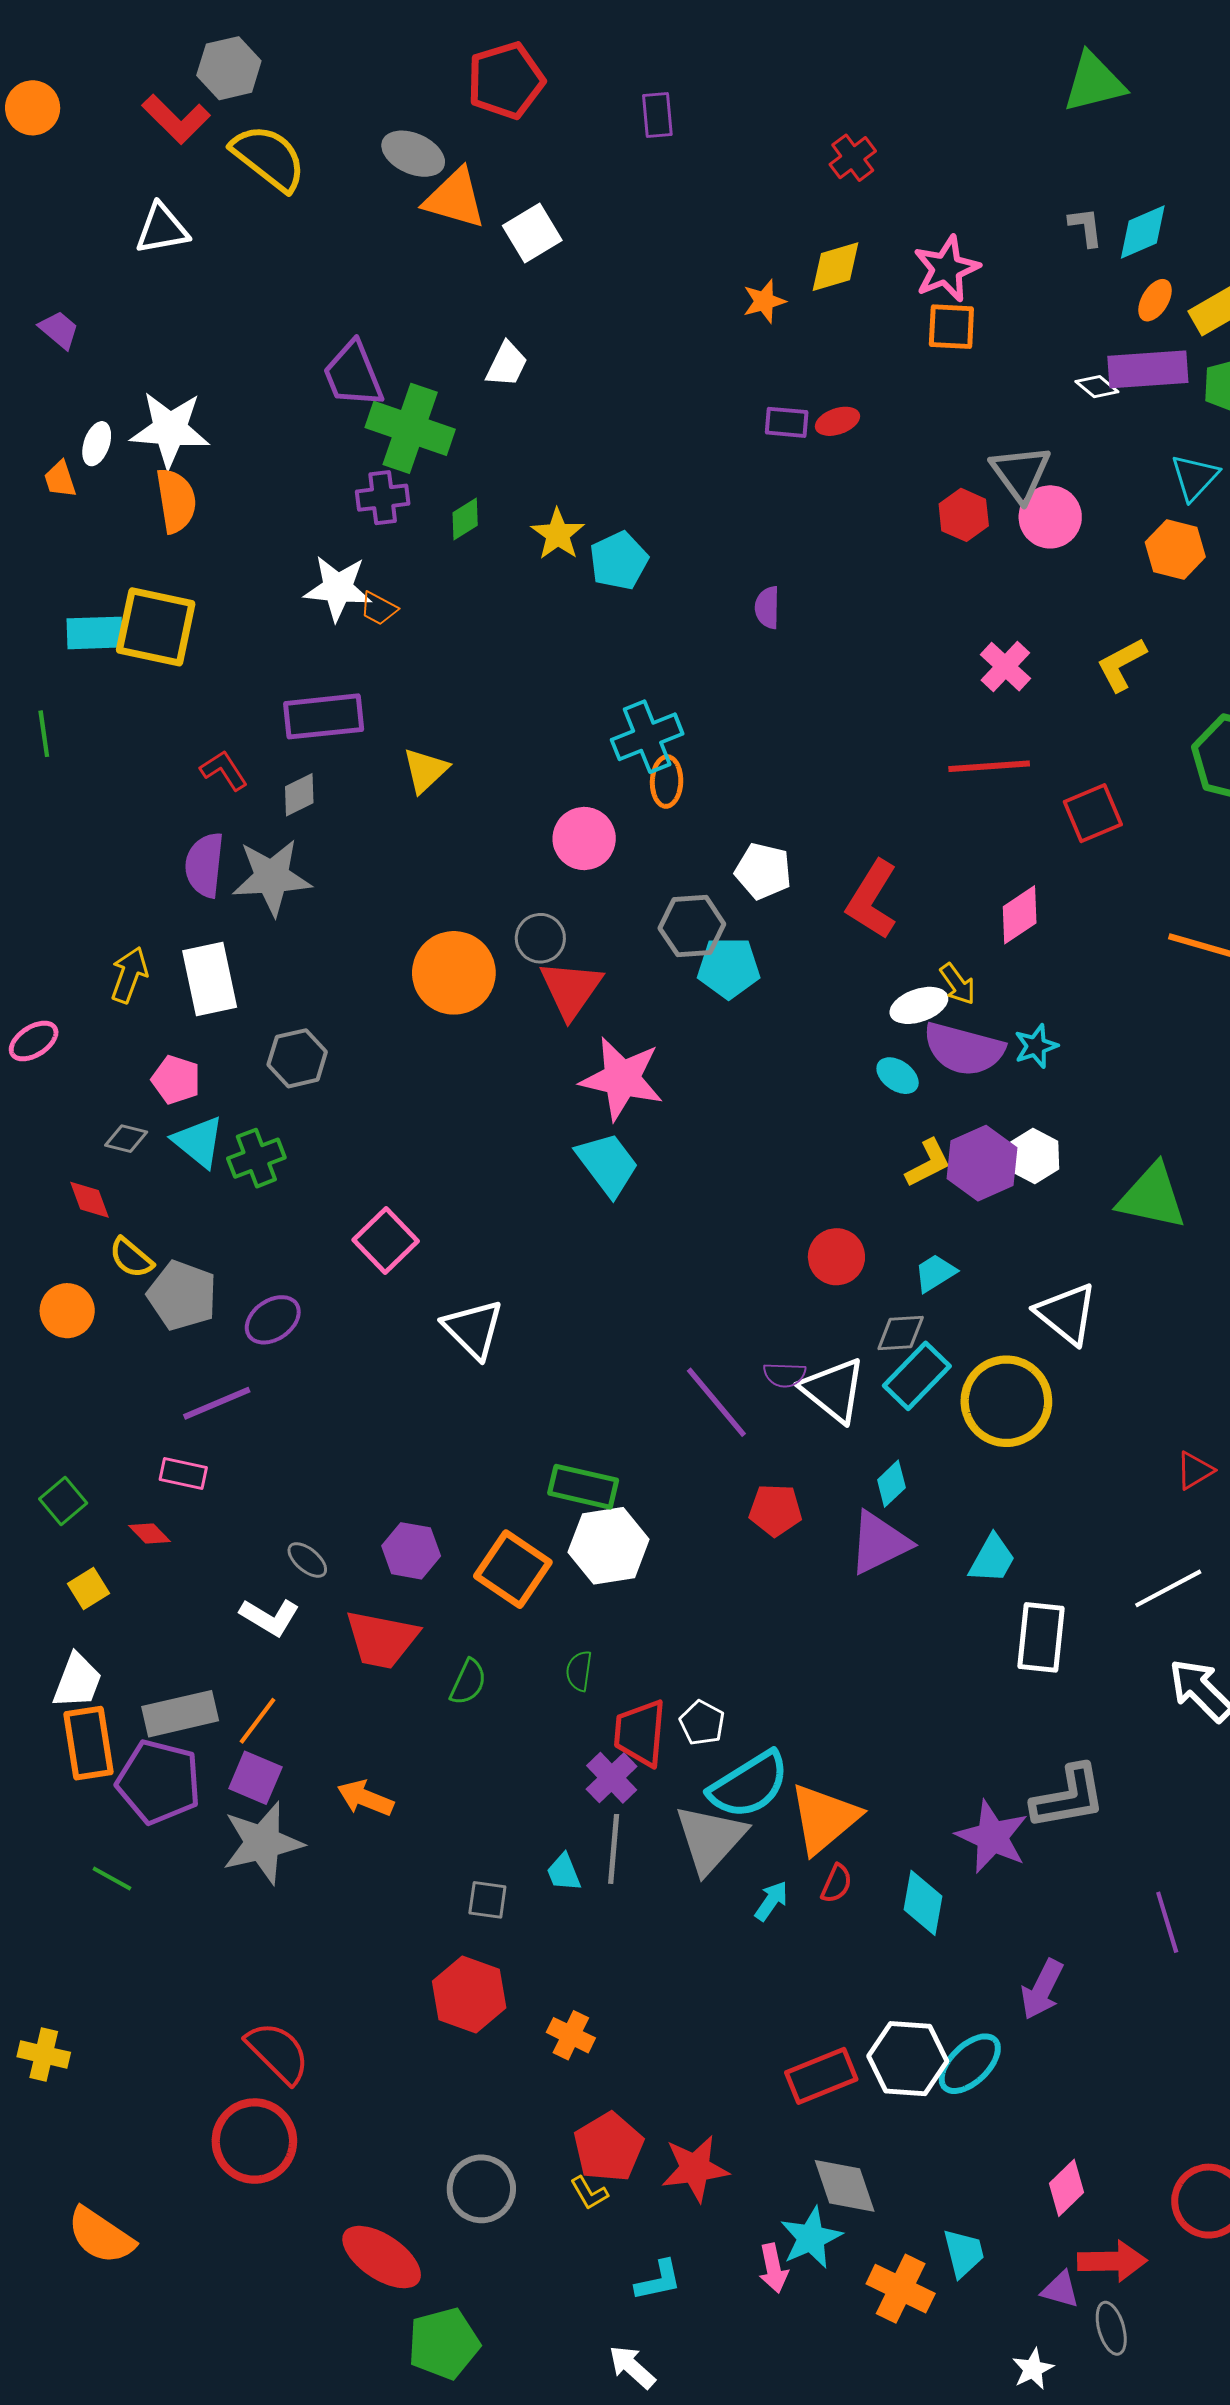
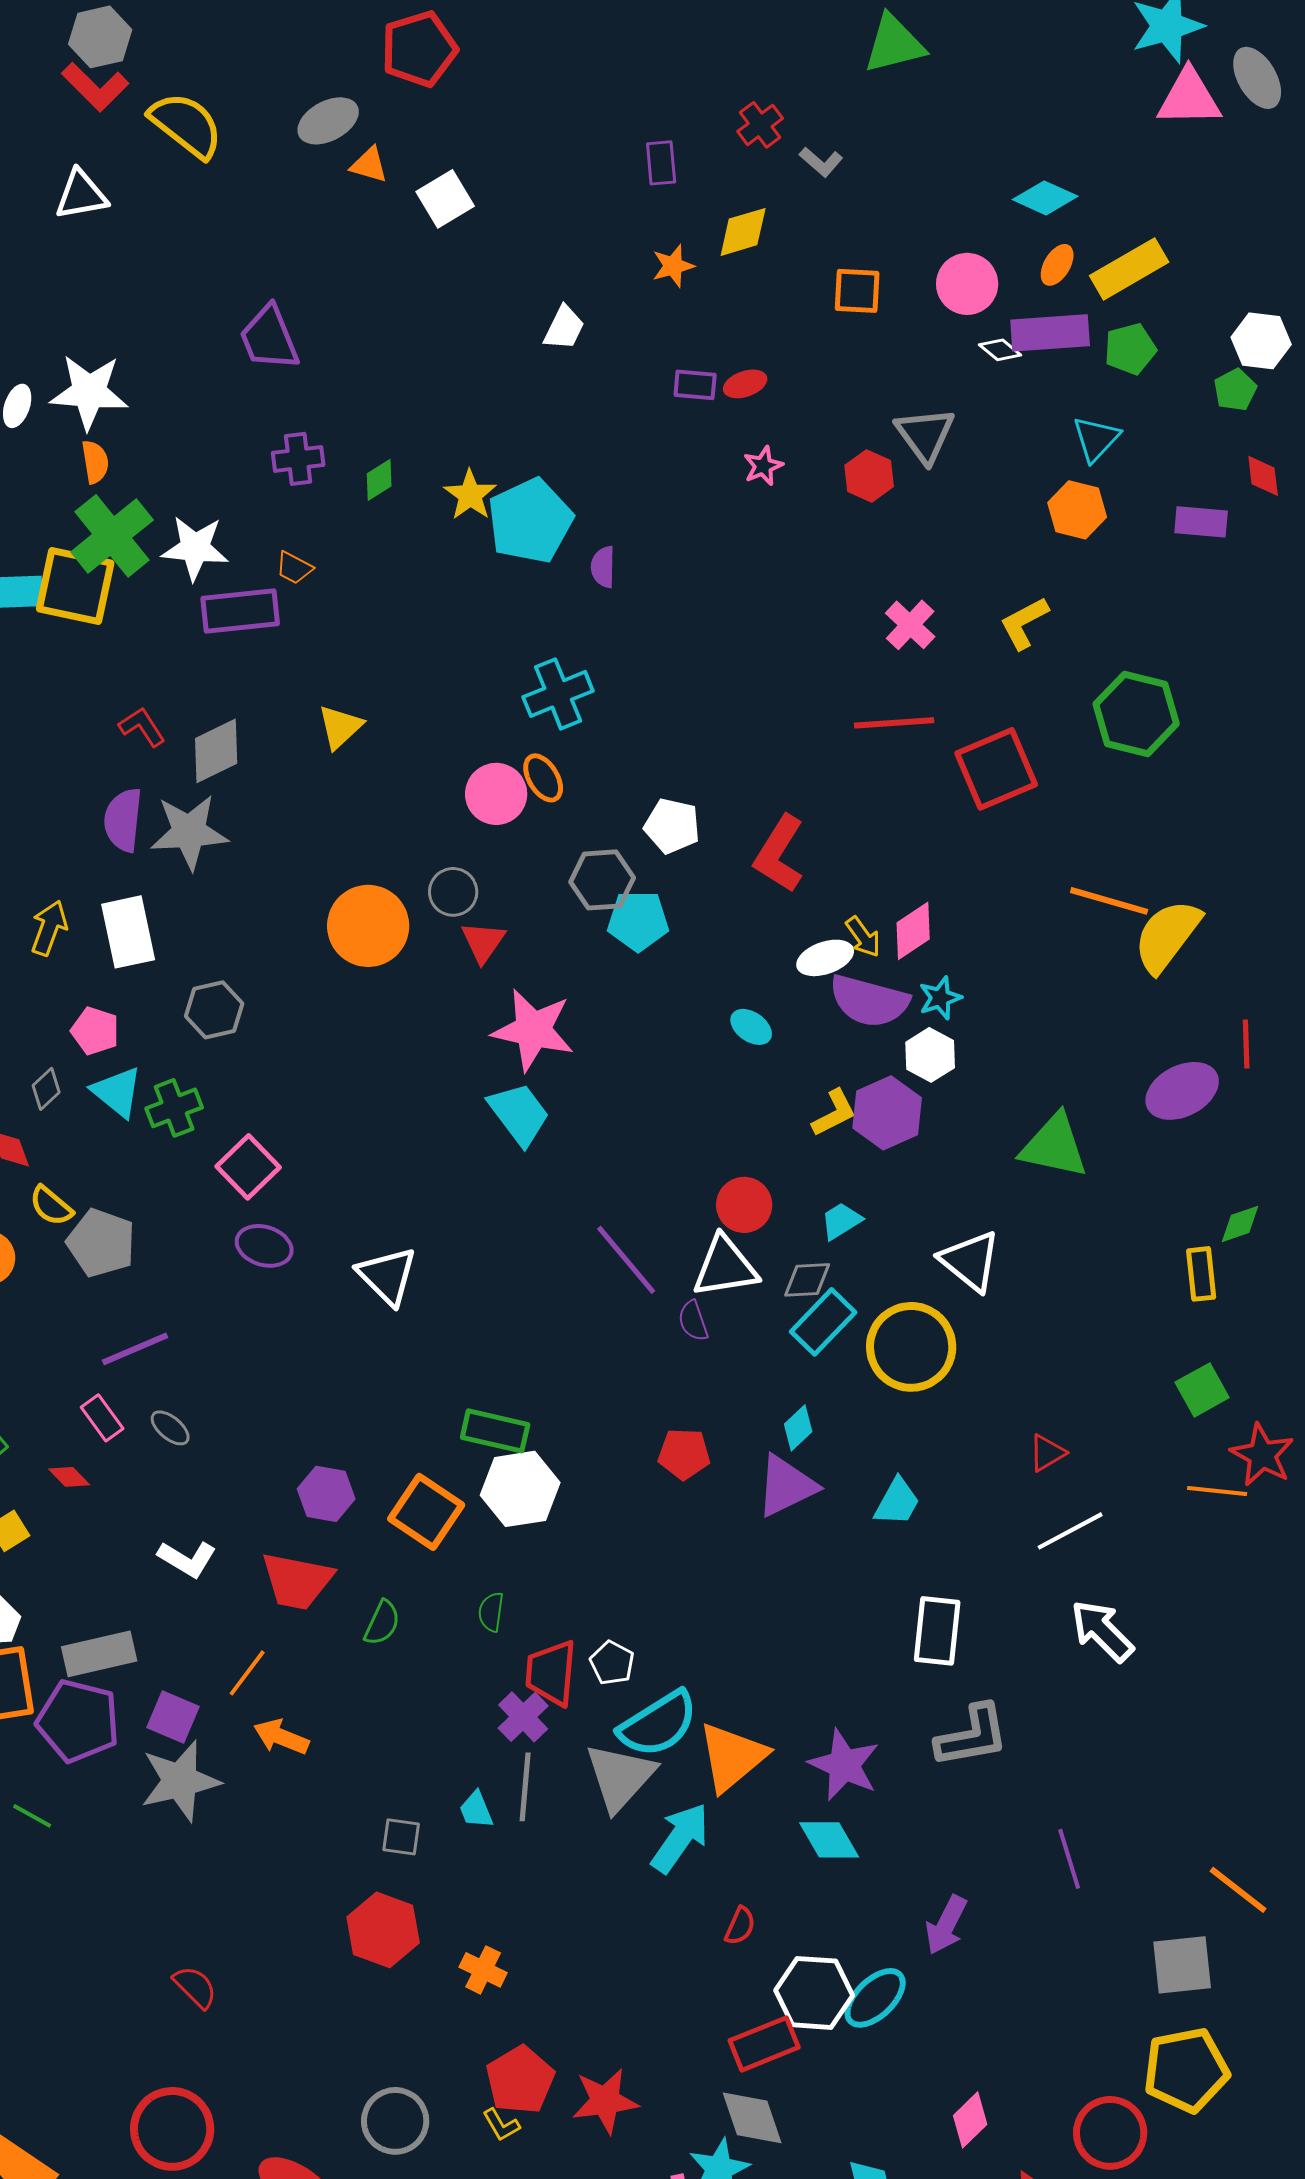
gray hexagon: (229, 68) -> (100, 37), moved
green triangle: (1094, 82) -> (894, 44), moved
purple rectangle: (657, 115) -> (661, 163), moved
gray ellipse: (413, 154) -> (328, 121), turned -52
orange triangle: (455, 198) -> (369, 165), size x0.6
gray L-shape: (1086, 227) -> (821, 162), moved, turned 138
cyan diamond: (1143, 232) -> (1045, 198), turned 48
pink star: (946, 269) -> (763, 466), moved, size x0.6
white trapezoid: (507, 364) -> (564, 328), moved
green cross: (410, 428) -> (112, 536), moved, turned 32
orange semicircle: (176, 501) -> (95, 462), size x0.7
pink circle: (1050, 517) -> (967, 284), moved
cyan pentagon: (619, 561) -> (530, 521), size x1.5
white star: (338, 588) -> (195, 548), moved
purple semicircle: (767, 608) -> (603, 567), moved
purple rectangle: (324, 716) -> (240, 611), moved
orange ellipse: (667, 782) -> (543, 778), moved, turned -33
gray diamond: (299, 795) -> (216, 751), size x1.5
red square: (1093, 813) -> (996, 769), size x1.4
pink diamond: (1020, 915) -> (913, 931), moved
red triangle: (571, 989) -> (483, 942), size x0.7
cyan ellipse: (898, 1076) -> (751, 1027), moved
gray diamond: (126, 1139) -> (46, 1089), turned -57
white hexagon: (1034, 1156) -> (930, 1055), moved
pink square: (386, 1240) -> (248, 1167), moved
purple ellipse: (273, 1320) -> (264, 1246), moved, turned 52
purple semicircle: (785, 1375) -> (693, 1321), turned 69
white triangle: (833, 1390) -> (725, 1267), moved, turned -48
purple line: (716, 1402) -> (626, 1260), moved
red triangle: (1195, 1470) -> (1047, 1453), moved
pink rectangle: (183, 1473) -> (102, 1418), turned 42
gray ellipse: (307, 1560) -> (170, 1428), moved
white rectangle: (1041, 1637) -> (937, 1631), moved
orange line: (257, 1721) -> (247, 1673), moved
purple star: (992, 1837) -> (844, 1765), moved
red semicircle: (836, 1884) -> (740, 1926), moved
cyan arrow: (771, 1901) -> (680, 1838), size x1.8
cyan diamond: (923, 1903) -> (829, 1840), turned -40
red semicircle: (278, 2053) -> (195, 1987), size x0.7
red rectangle: (821, 2076) -> (764, 2044), moved
red circle: (254, 2141) -> (172, 2129), moved

